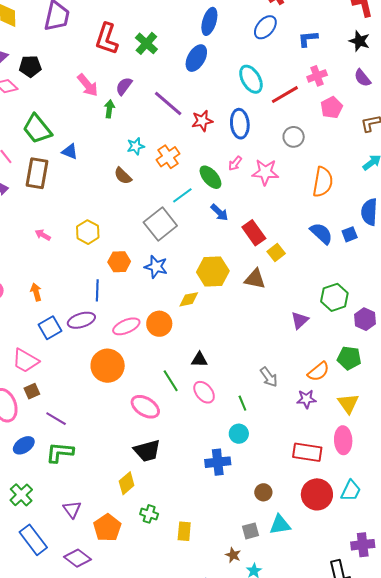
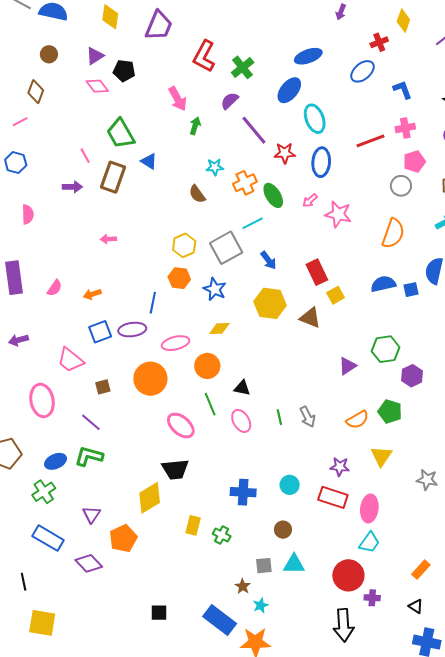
blue ellipse: (209, 21) -> (308, 56), turned 44
blue L-shape: (308, 39) -> (403, 90), turned 65
cyan ellipse: (251, 79) -> (315, 119), moved
purple semicircle: (124, 86) -> (230, 101), moved
gray circle: (294, 137) -> (401, 186), moved
green ellipse: (210, 177) -> (273, 195), moved
blue arrow: (219, 212) -> (268, 260), moved
yellow hexagon: (88, 232) -> (184, 245), moved
blue semicircle: (321, 233) -> (383, 284), turned -65
pink arrow: (43, 235) -> (108, 239), turned -42
orange arrow: (36, 292) -> (92, 294), turned -102
yellow diamond: (189, 299) -> (219, 329), moved
orange circle: (159, 324) -> (207, 366), moved
brown square: (32, 391) -> (103, 387), moved
purple star: (306, 399) -> (340, 467), moved
green line: (242, 403) -> (279, 417), moved
cyan circle: (239, 434) -> (290, 485), moved
pink ellipse: (343, 440) -> (369, 508), moved
blue ellipse: (24, 445) -> (56, 461), moved
yellow diamond: (127, 483) -> (150, 498), size x1.4
red circle: (317, 494) -> (348, 575), moved
green cross: (149, 514) -> (222, 535), moved
yellow rectangle: (184, 531) -> (193, 525), moved
blue rectangle: (33, 540) -> (48, 538), turned -32
purple cross: (363, 545) -> (372, 598), size x0.7

